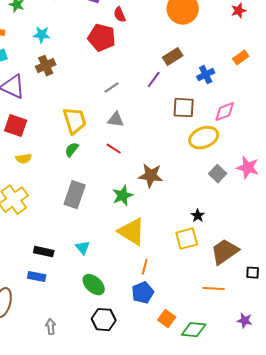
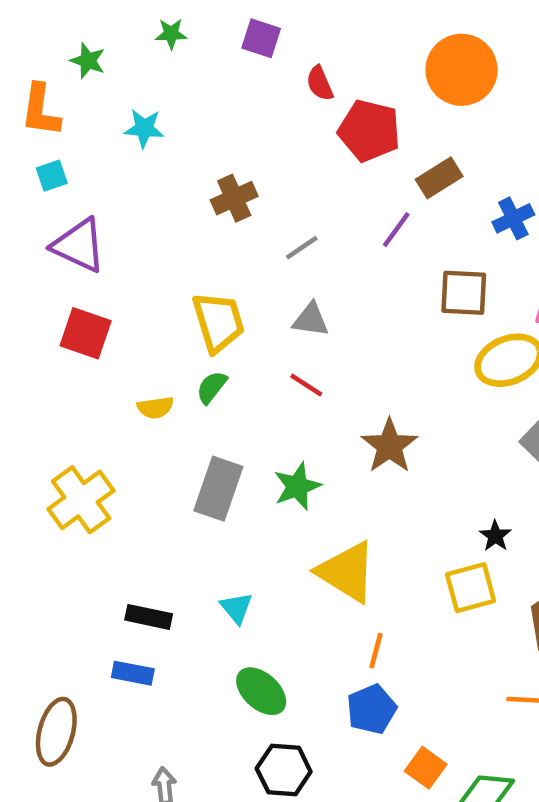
red pentagon: (102, 38) -> (369, 131), moved
brown cross: (46, 66) -> (234, 198), moved
yellow semicircle: (24, 159) -> (155, 408), moved
brown star: (151, 176) -> (389, 446), turned 30
green star: (123, 196) -> (297, 486), moved

